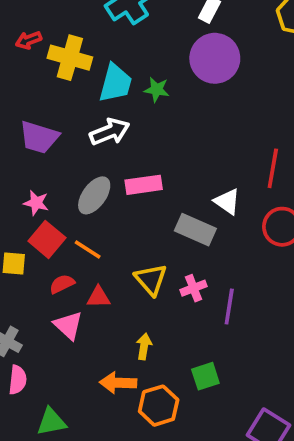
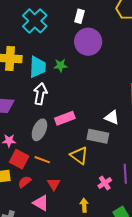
white arrow: (110, 132) -> (40, 94), turned -45
yellow triangle: (151, 280) -> (79, 155), moved
red semicircle: (62, 284) -> (25, 182), moved
pink cross: (194, 288) -> (105, 183), moved
red triangle: (98, 297) -> (54, 184), turned -48

